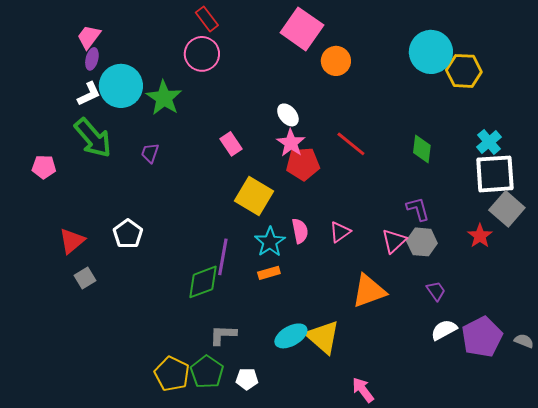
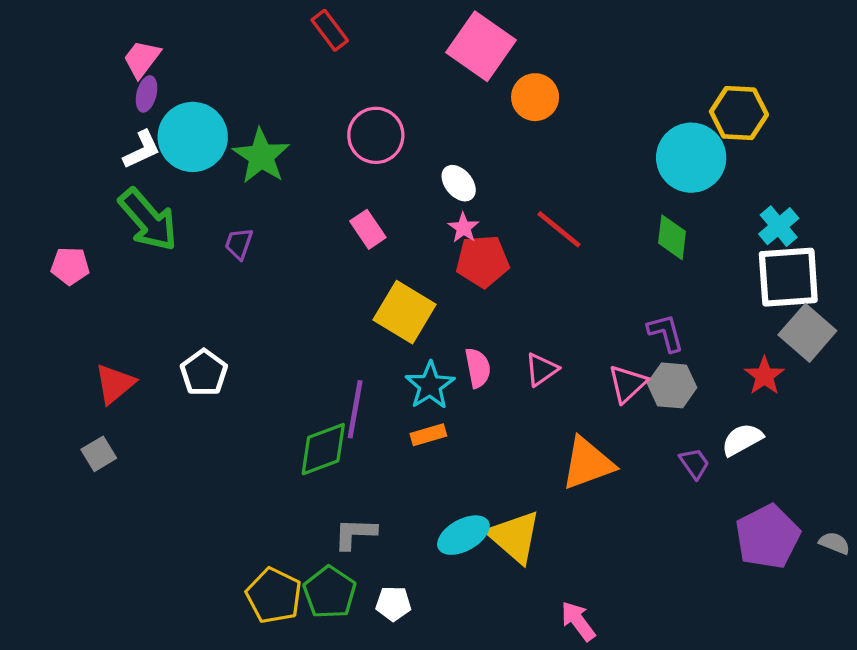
cyan circle: (431, 52) -> (691, 158), moved
pink circle: (202, 54) -> (376, 135), moved
pink star: (291, 143) -> (463, 228), size x0.7
gray square: (85, 278) -> (99, 454), moved
white semicircle: (444, 330) -> (742, 440), moved

